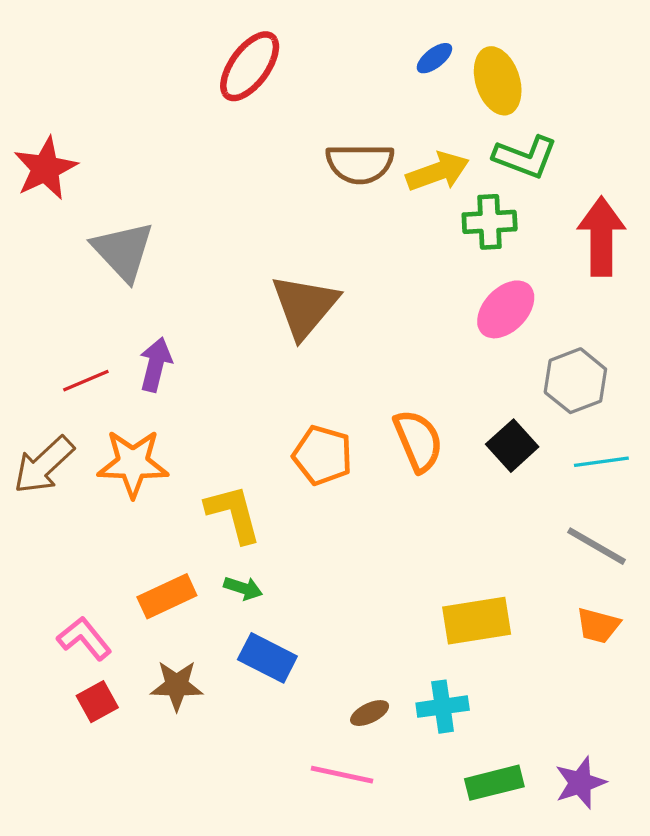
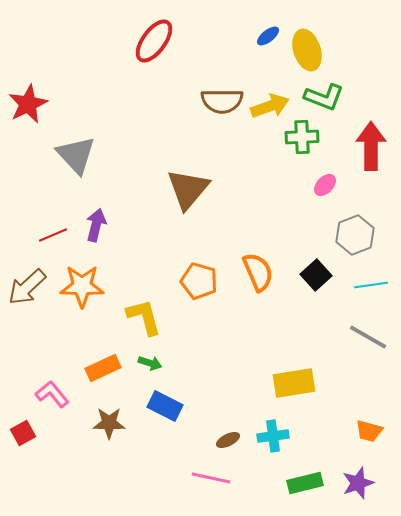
pink ellipse: (506, 309) -> (325, 185), moved, size x0.6
orange trapezoid: (598, 625) -> (369, 431), moved
red square: (97, 702) -> (23, 433), moved

